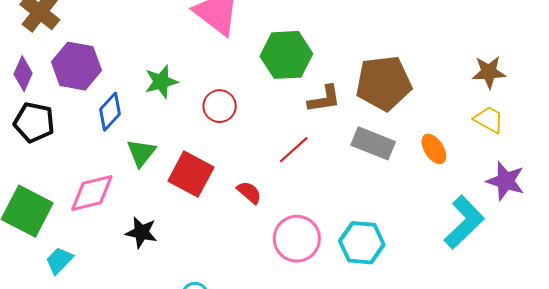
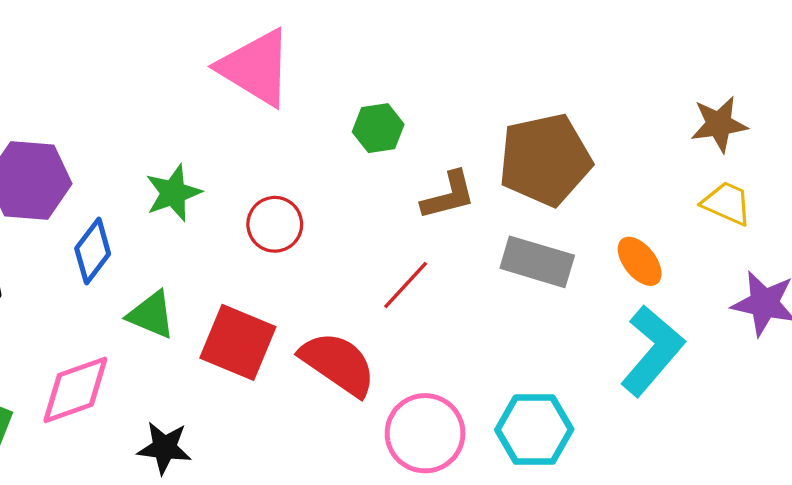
green hexagon: (286, 55) -> (378, 128), size x0.6
green triangle: (141, 153) -> (151, 315), turned -40
red semicircle: (249, 192) -> (338, 364), size x1.8
cyan L-shape: (464, 222) -> (652, 351), moved

